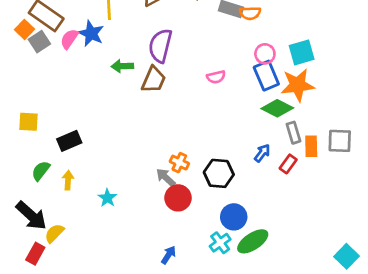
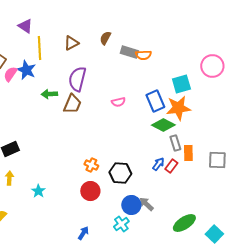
pink circle: (265, 54) -> (212, 66), moved, size x1.5
gray square: (340, 141) -> (217, 160), moved
blue arrow: (262, 153) -> (158, 164), moved
gray arrow: (166, 178) -> (146, 204), moved
green ellipse: (253, 241) -> (184, 223), moved

